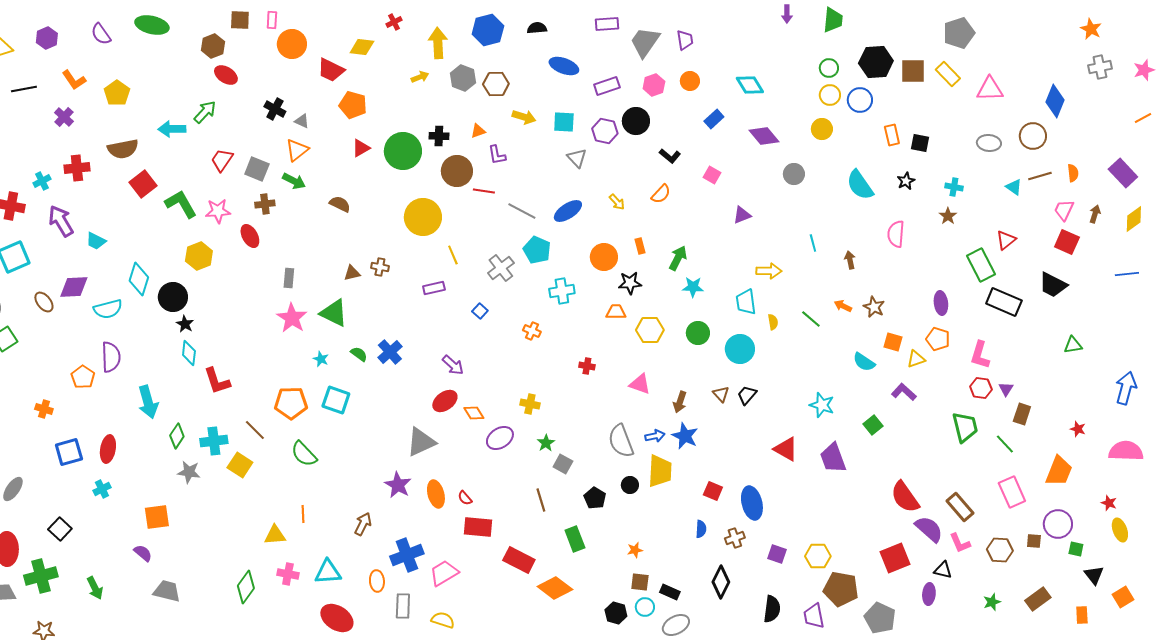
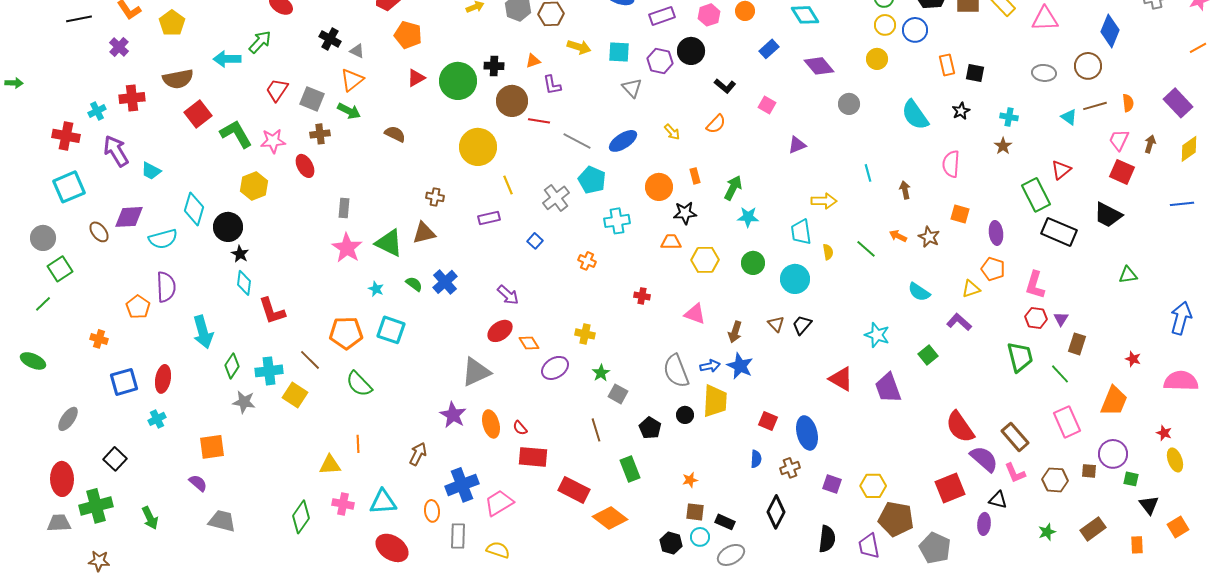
brown triangle: (352, 273) -> (424, 233), moved, size x1.4
orange square: (893, 342) -> (960, 214), moved

